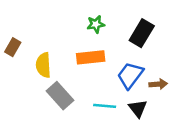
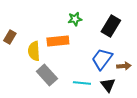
orange rectangle: (91, 57) -> (58, 41), moved

